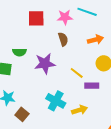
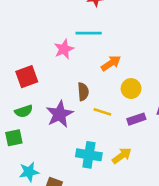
red square: (36, 18) -> (27, 77), moved
brown semicircle: (63, 39) -> (83, 92), moved, turned 32
purple rectangle: (92, 86) -> (136, 119), moved

